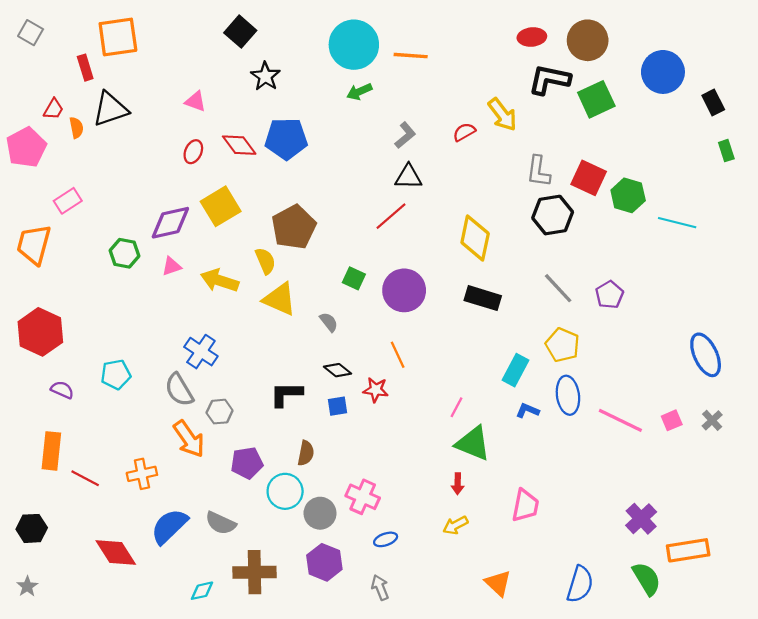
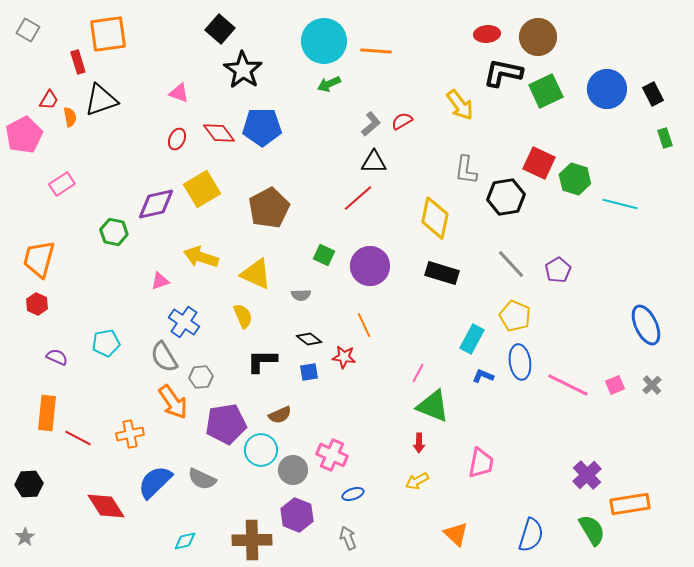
blue circle: (663, 72) -> (607, 89), moved
black star: (265, 76) -> (243, 70), size x1.4
red semicircle: (464, 132) -> (402, 121), moved
gray L-shape: (538, 171) -> (466, 170), moved
orange trapezoid: (34, 245) -> (39, 259), moved
yellow semicircle: (265, 261) -> (243, 316), moved
pink triangle: (171, 266) -> (160, 281), moved
gray semicircle: (329, 322) -> (301, 295), turned 126
red hexagon: (40, 332) -> (37, 304), size x0.5
brown semicircle: (306, 453) -> (280, 415), turned 55
purple pentagon: (247, 463) -> (226, 424), size x1.4
brown cross: (254, 572) -> (252, 540), moved

